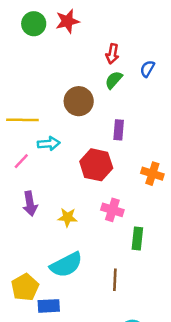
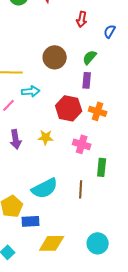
green semicircle: (114, 80) -> (90, 57), moved
orange cross: (152, 174) -> (98, 111), moved
yellow star: (67, 217) -> (46, 137), moved
brown line: (115, 280) -> (81, 189), moved

